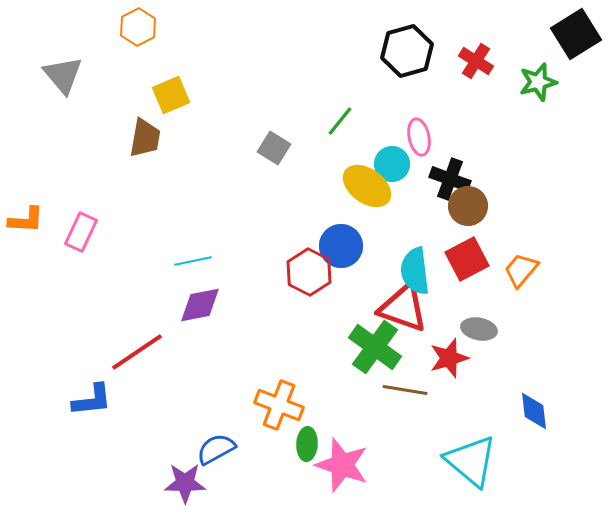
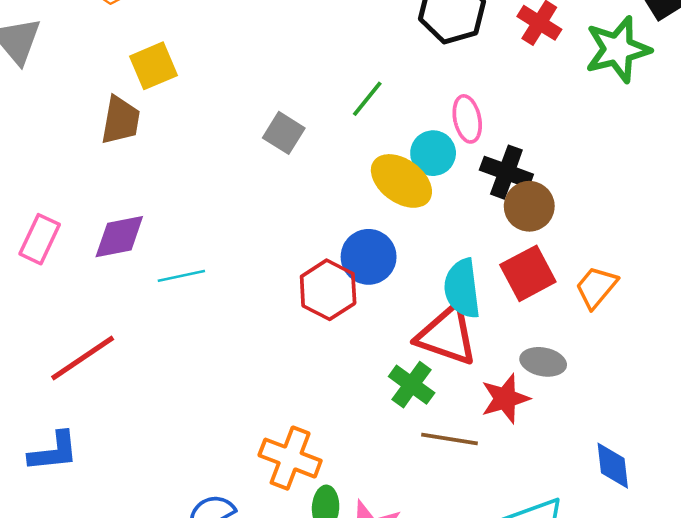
green star: (538, 82) -> (618, 49), size x1.4
purple diamond: (200, 305) -> (119, 237), moved
green cross: (375, 347) -> (412, 385), size x0.7
red line: (137, 352) -> (83, 358), moved

